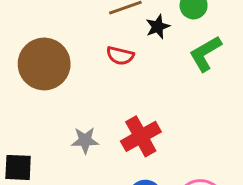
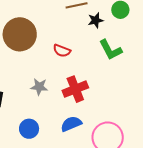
green L-shape: (205, 54) -> (110, 50), moved, turned -95
red semicircle: (120, 56) -> (62, 51), moved

